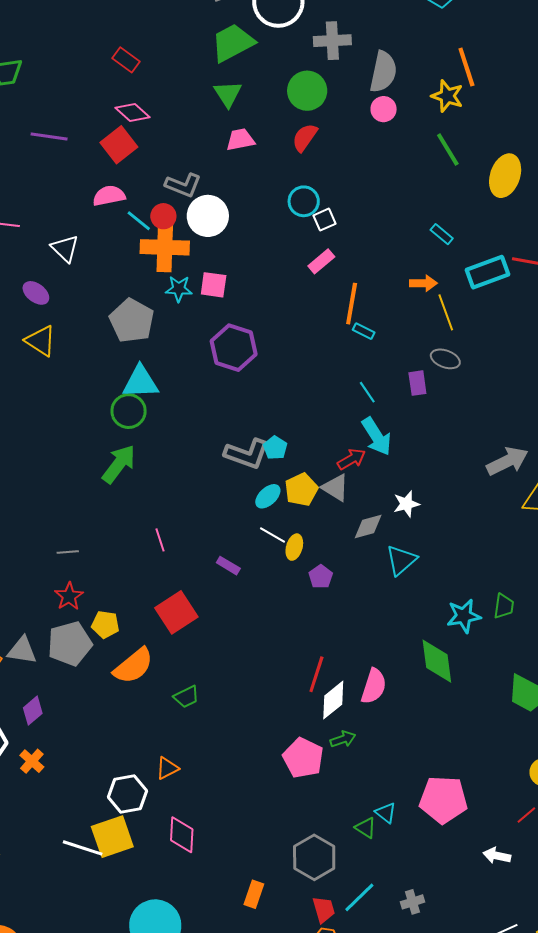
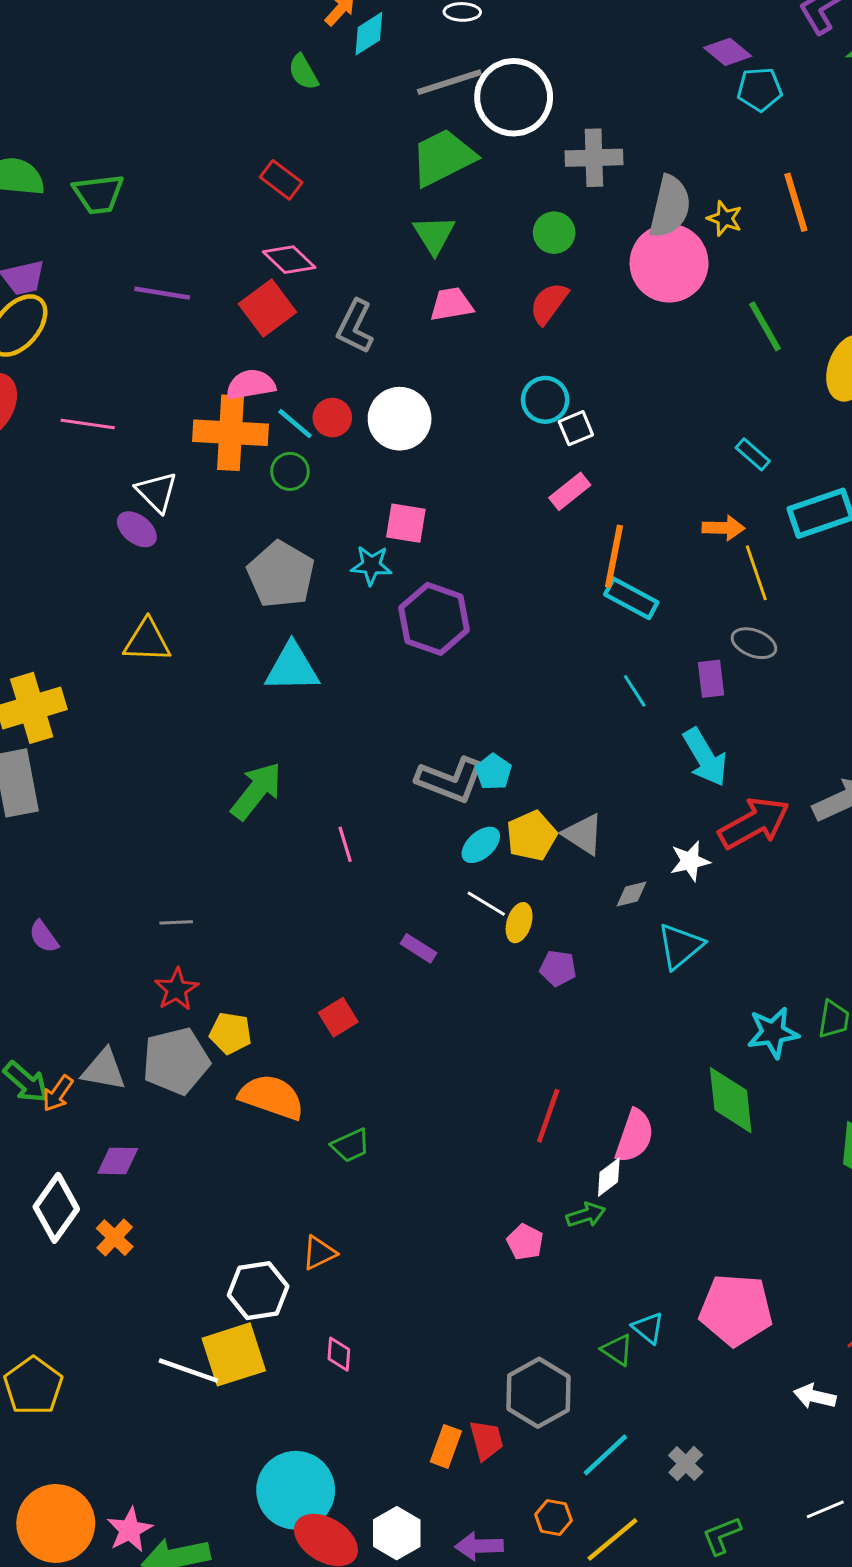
green circle: (307, 91) -> (554, 233), size x0.7
yellow star: (447, 96) -> (725, 218), moved, size x0.7
pink circle: (384, 109) -> (669, 263), size x2.0
gray L-shape: (183, 185) -> (355, 326), moved, turned 93
orange cross: (165, 247) -> (231, 433), moved
white triangle: (65, 248) -> (157, 492), moved
cyan star: (179, 289) -> (371, 565), moved
cyan rectangle: (364, 331) -> (631, 598), size x1.6
yellow triangle: (41, 341) -> (147, 641), moved, turned -32
green circle: (129, 411) -> (290, 471), moved, size x0.7
cyan arrow: (377, 436) -> (705, 757), moved
red arrow: (352, 459) -> (754, 823), moved, size x1.6
gray diamond: (368, 526) -> (631, 894), size x0.7
pink line: (160, 540) -> (345, 844), moved
purple pentagon: (321, 577) -> (558, 968), turned -30
red square: (176, 612) -> (338, 1017), size x0.6
orange semicircle: (133, 666) -> (272, 1097), turned -123
white diamond: (333, 700) -> (609, 1177), moved, size x0.7
purple diamond: (33, 711) -> (118, 1161), turned 40
pink pentagon: (303, 758) -> (525, 1242), size x0.6
pink diamond: (182, 835) -> (339, 1354), size x0.6
gray cross: (413, 902) -> (686, 1464), turned -30
red trapezoid: (324, 910) -> (486, 1440), moved

